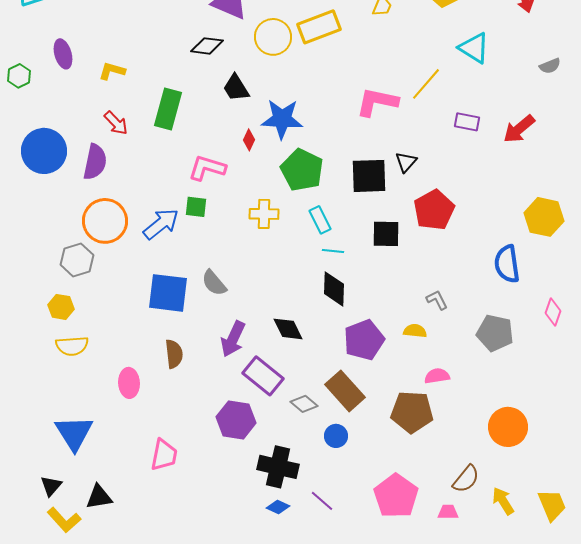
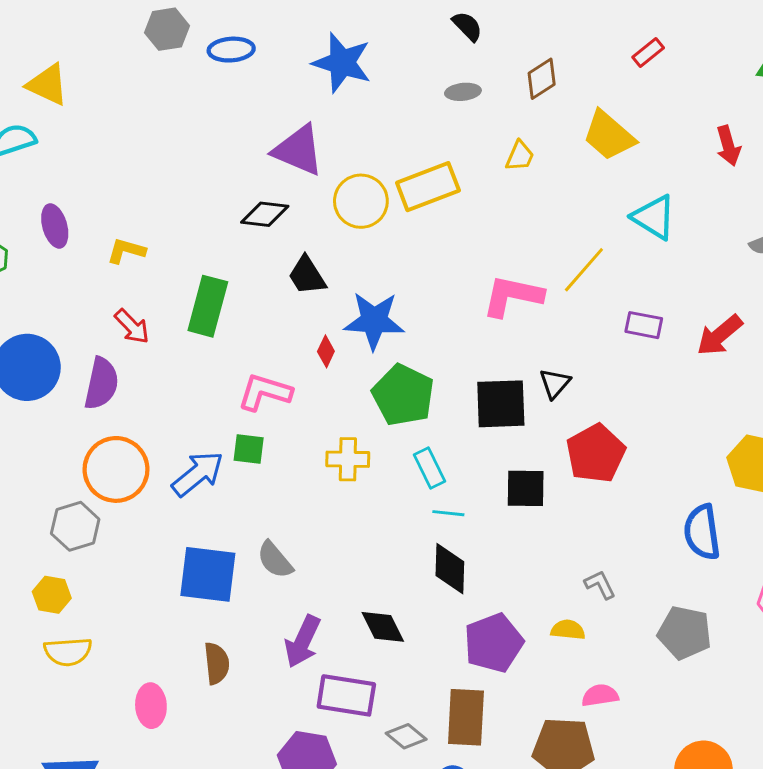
purple rectangle: (263, 376) -> (346, 695), turned -30
brown rectangle: (345, 391) -> (466, 717), turned 45

